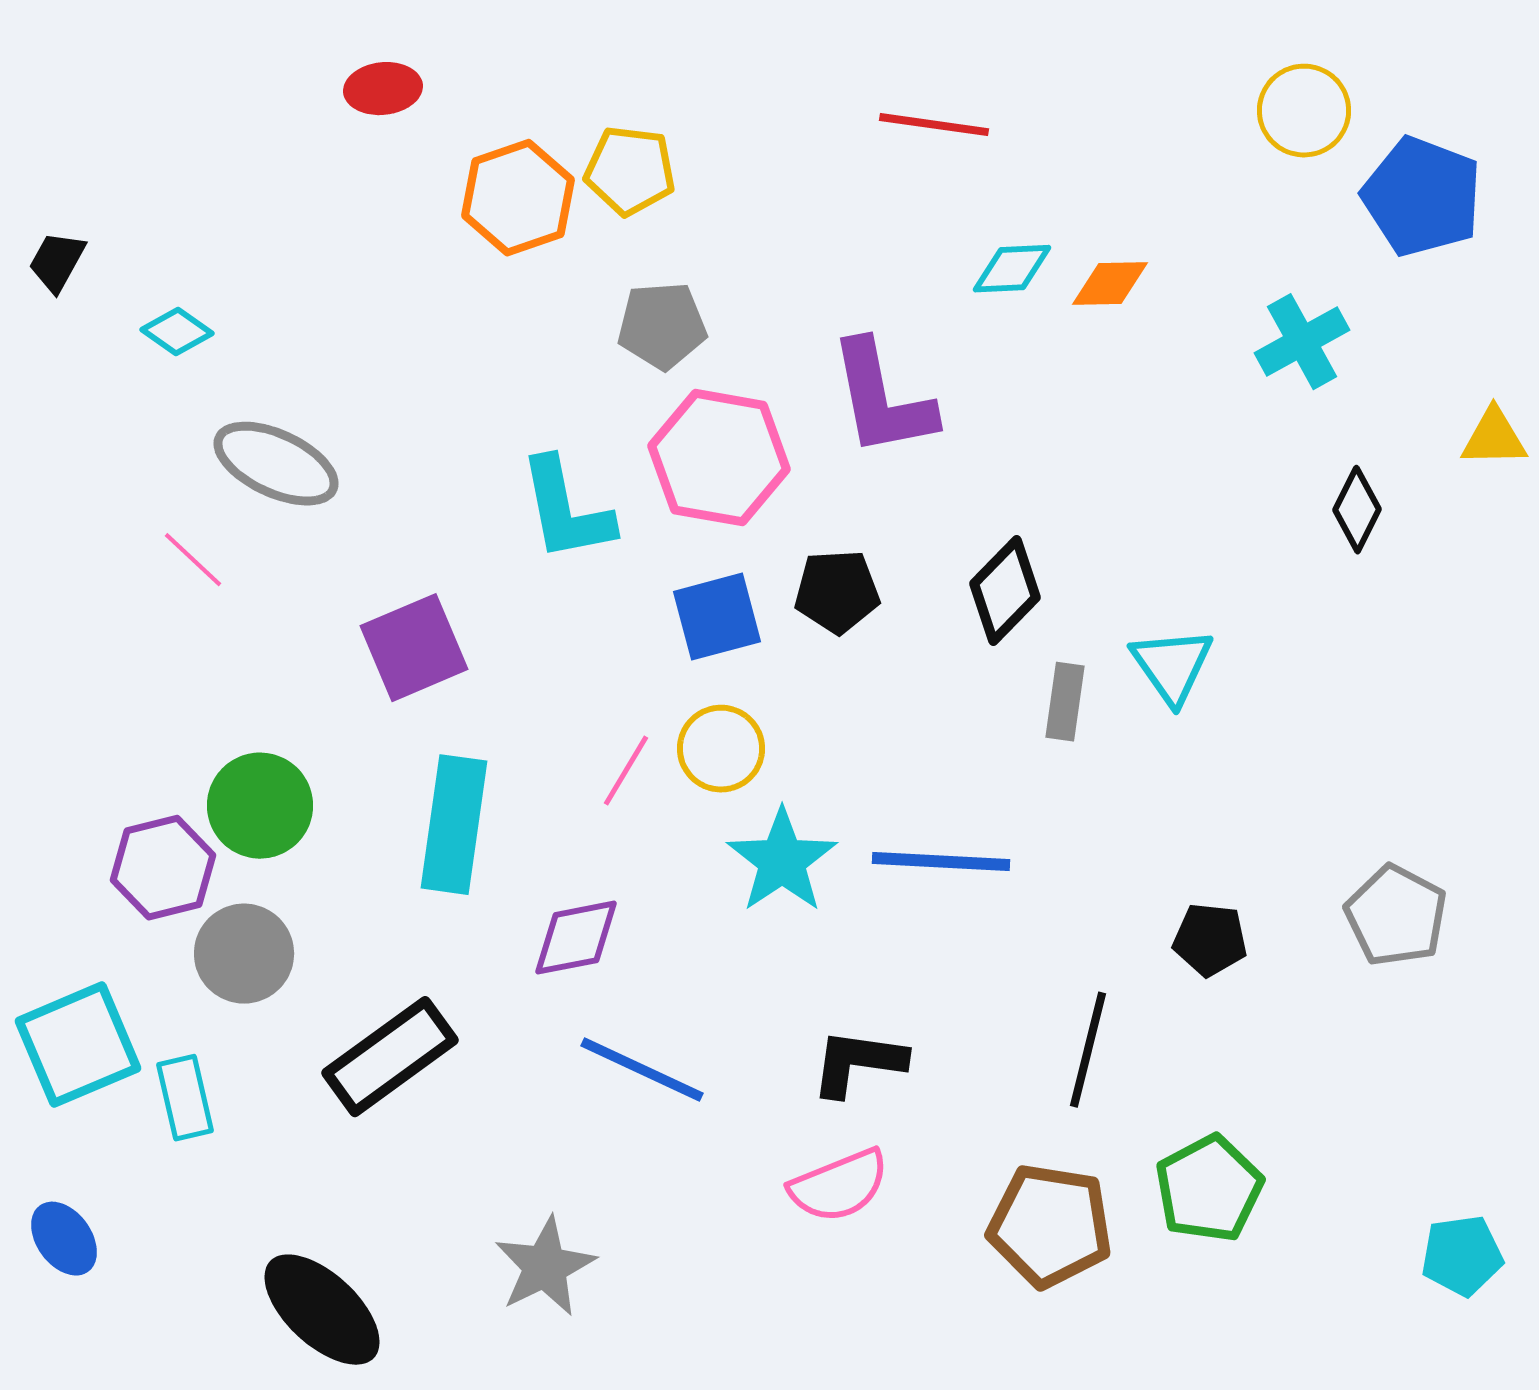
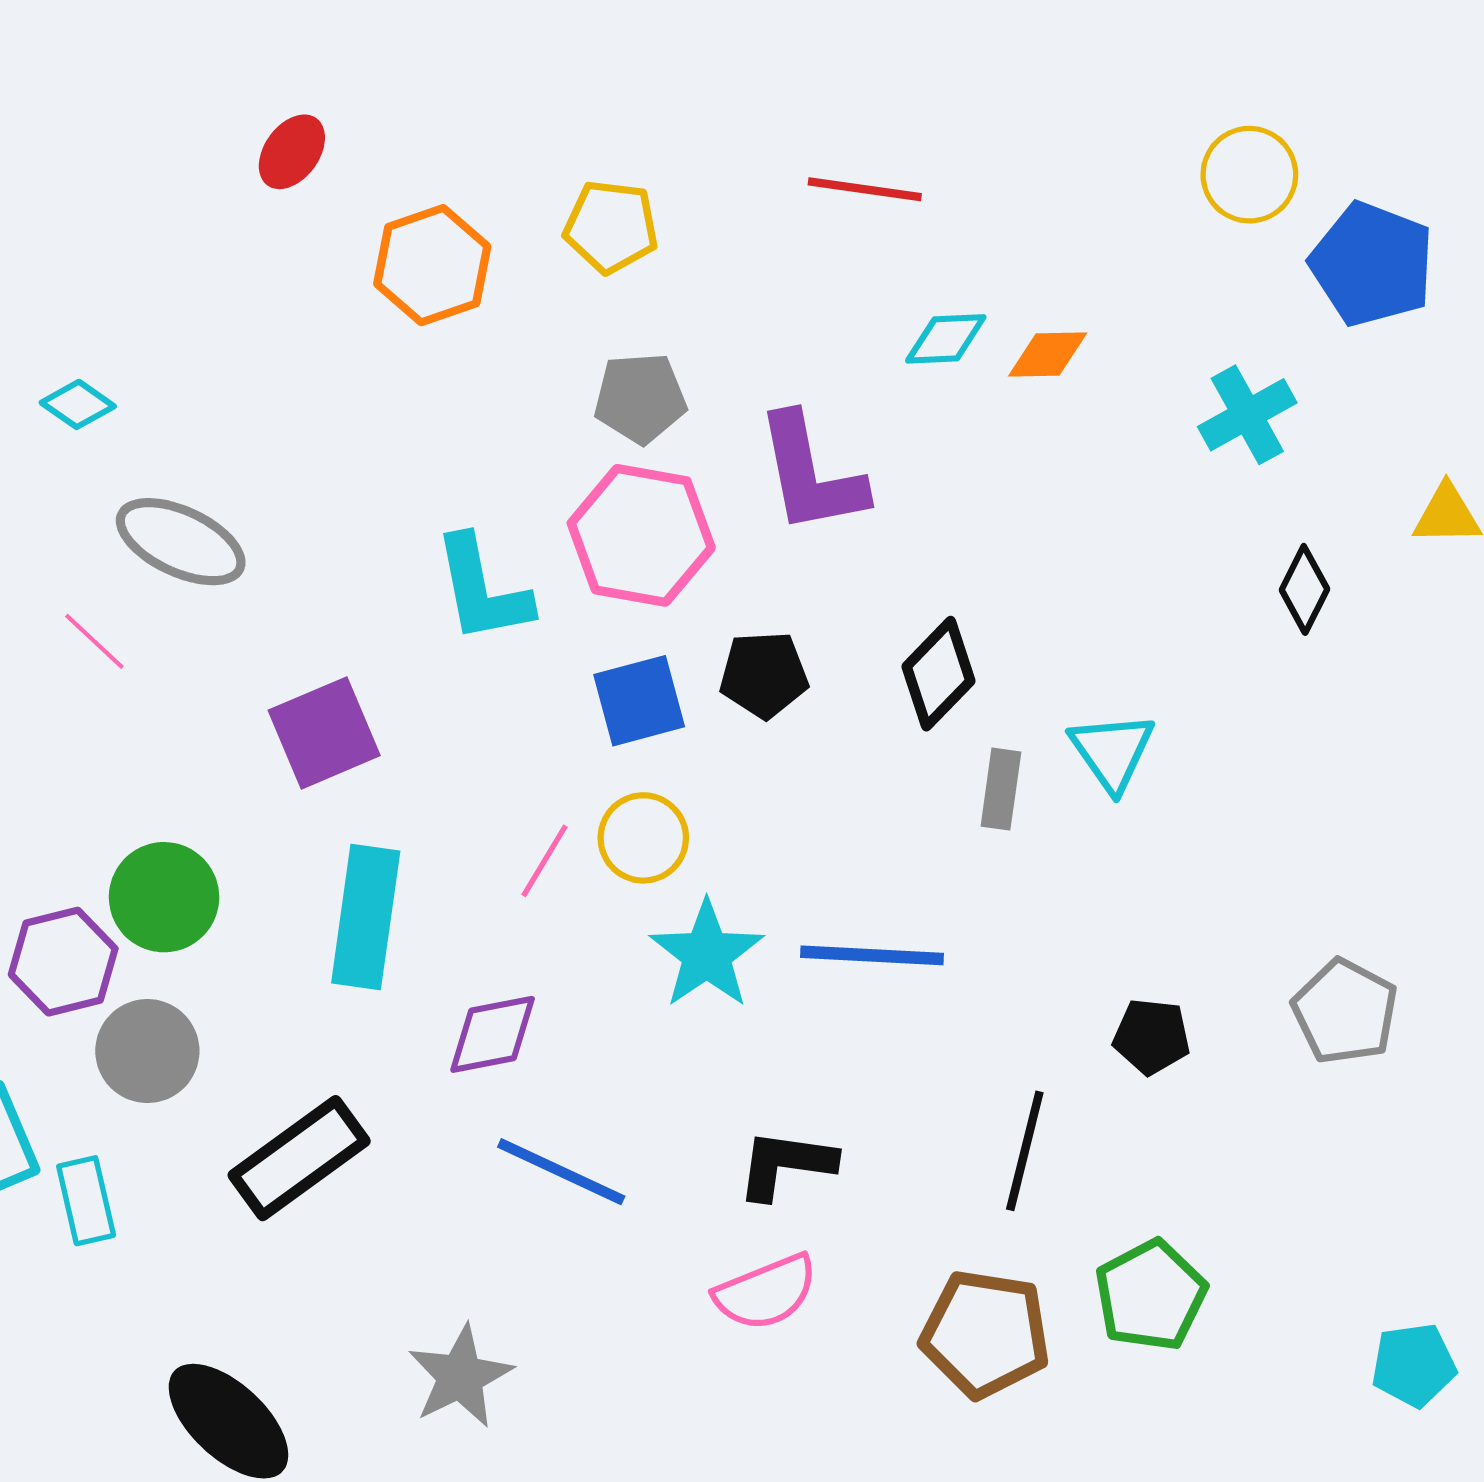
red ellipse: (383, 89) -> (292, 152), turned -48
yellow pentagon: (630, 171) -> (611, 227), moved
gray pentagon: (662, 326) -> (640, 398), moved

